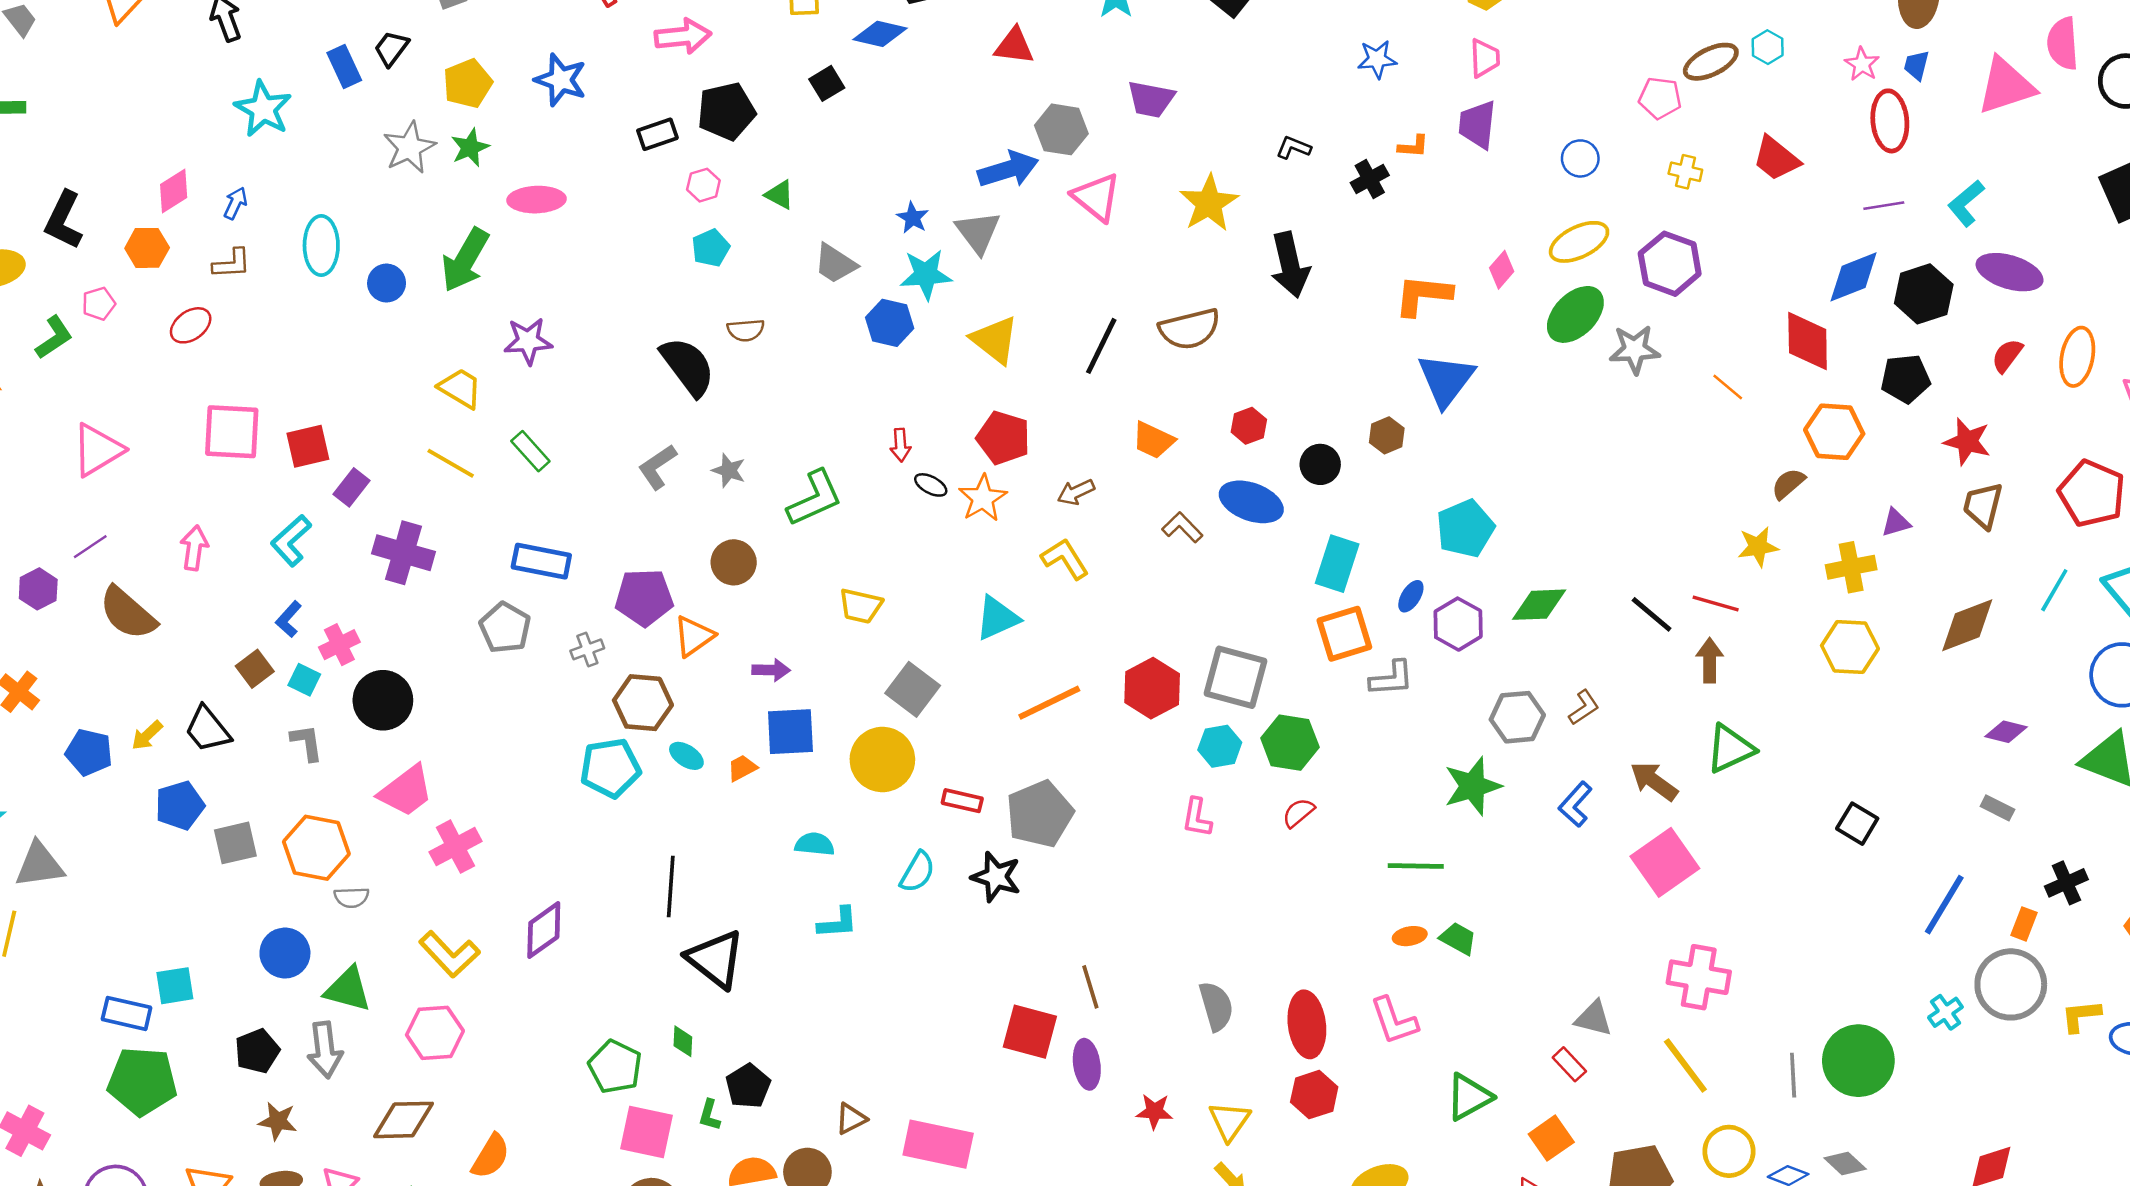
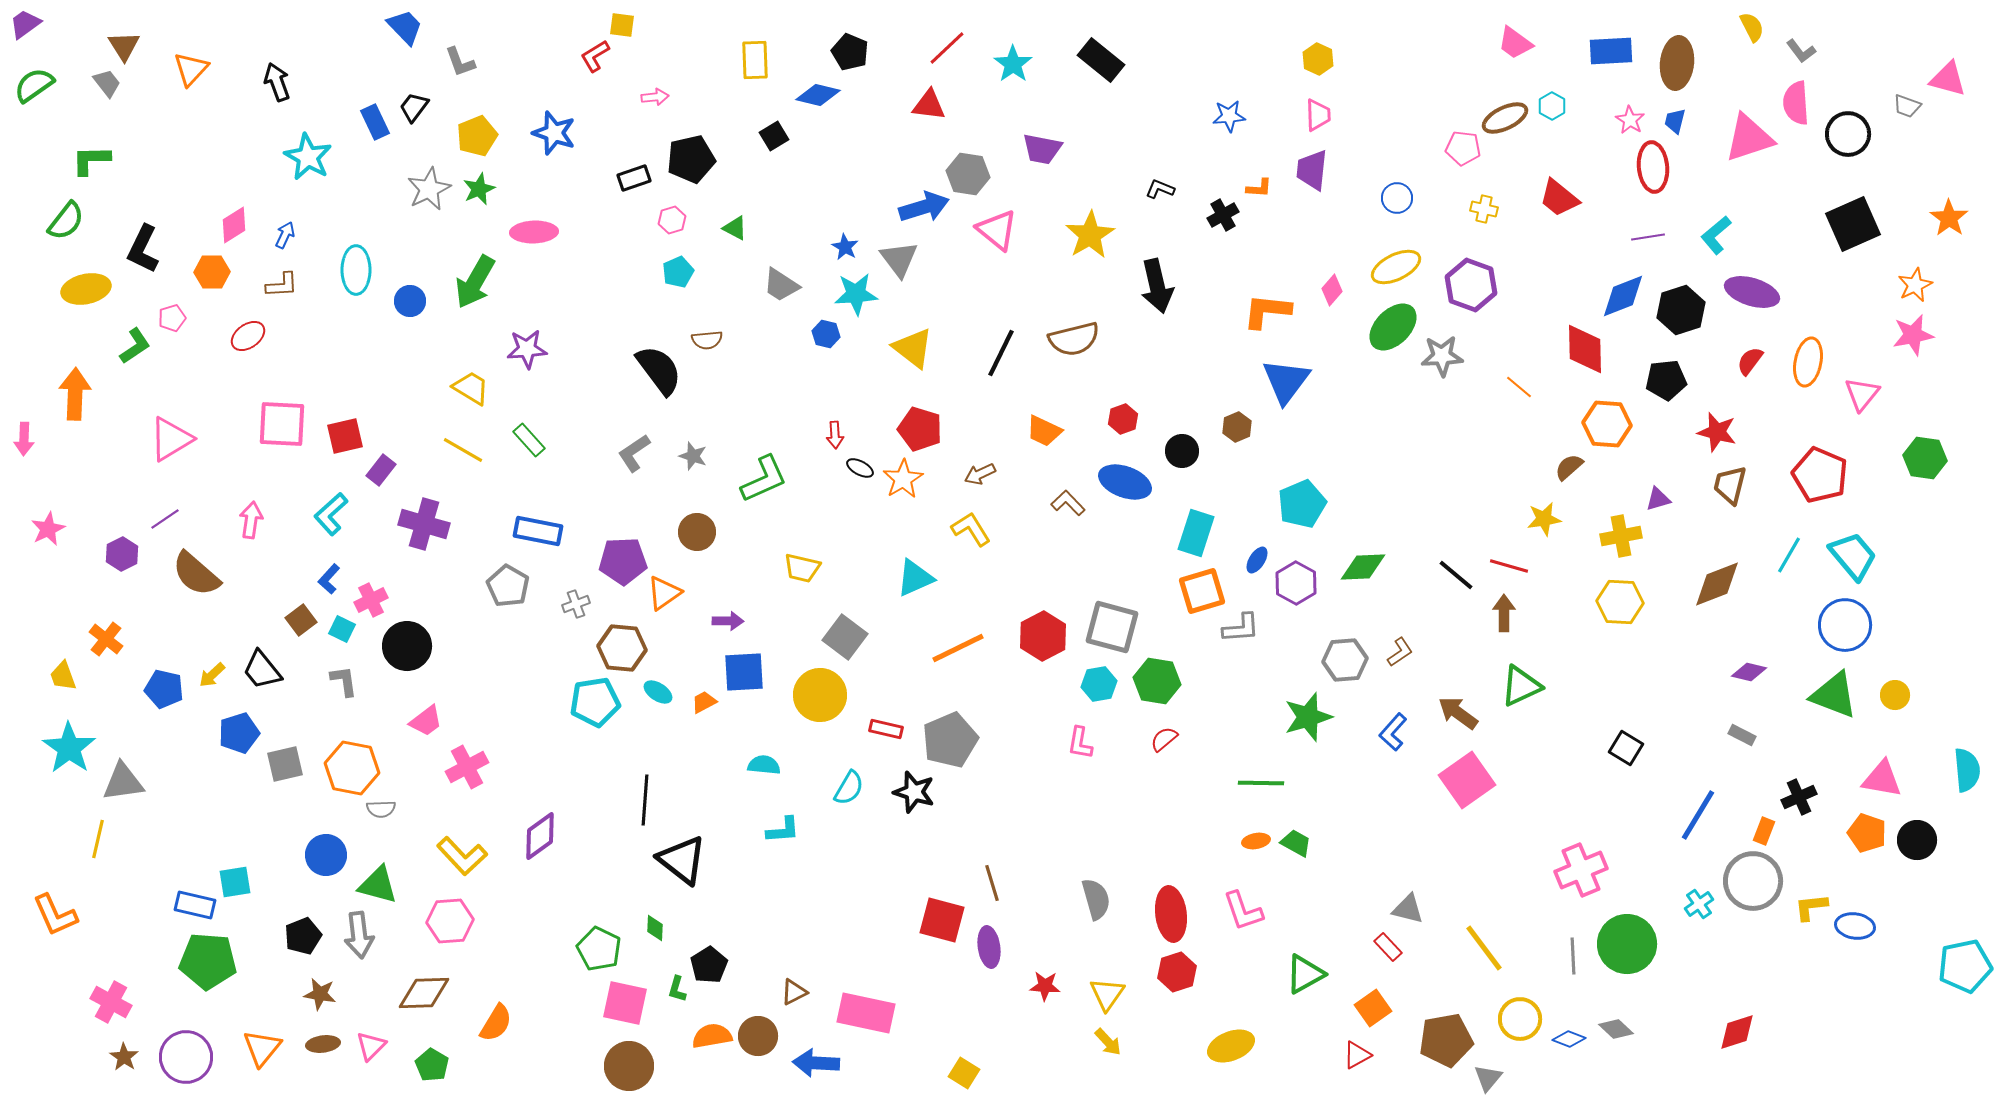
pink arrow: (683, 36) -> (655, 97), size x0.6
blue hexagon: (890, 323) -> (826, 334), size x0.7
pink trapezoid: (406, 791) -> (426, 721), size x0.7
pink cross: (1699, 977) -> (1581, 870), moved, turned -33

